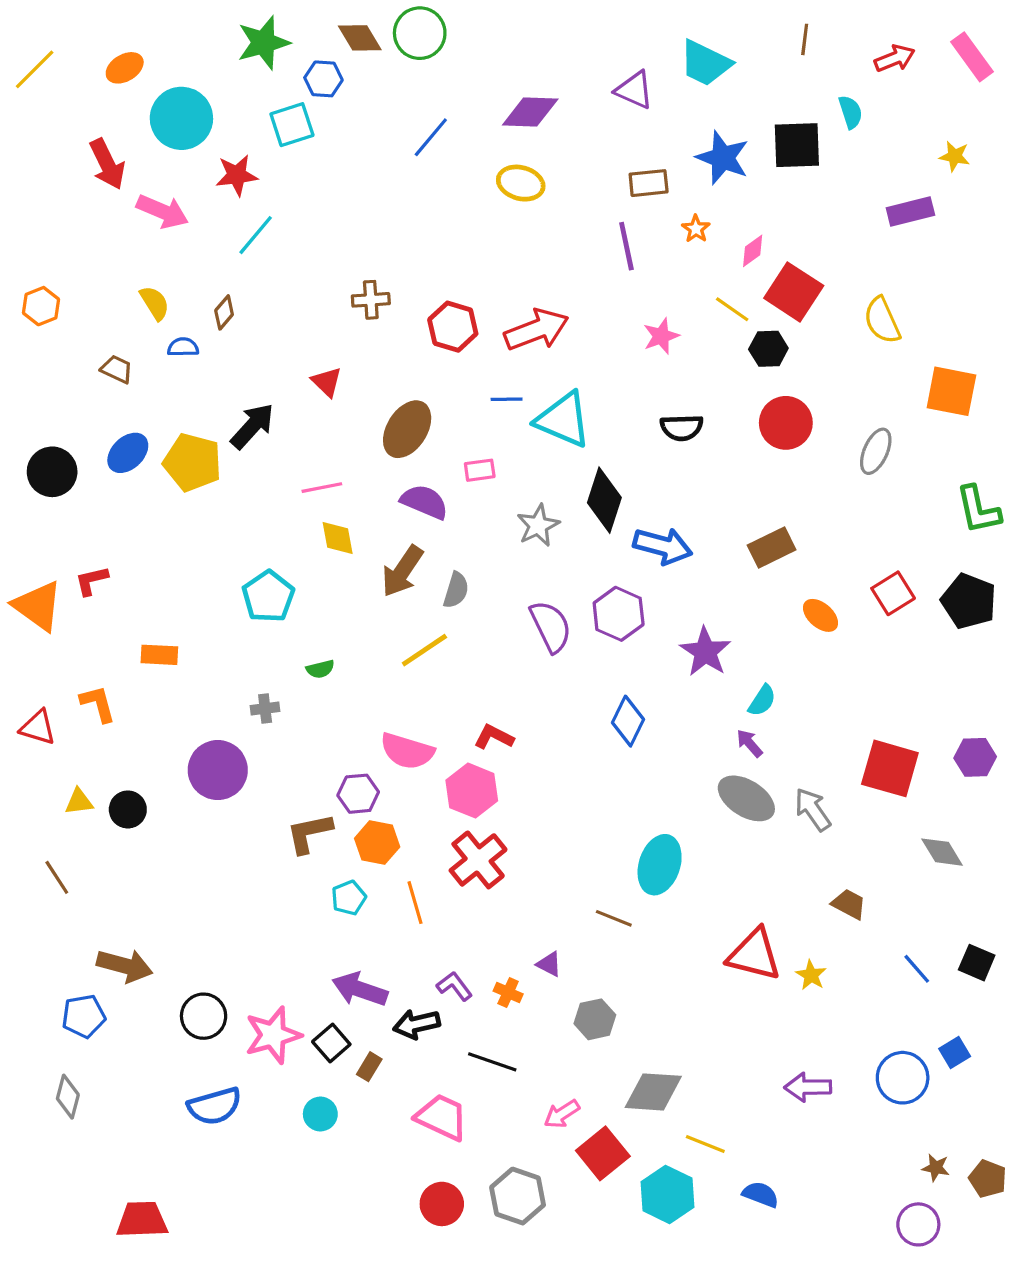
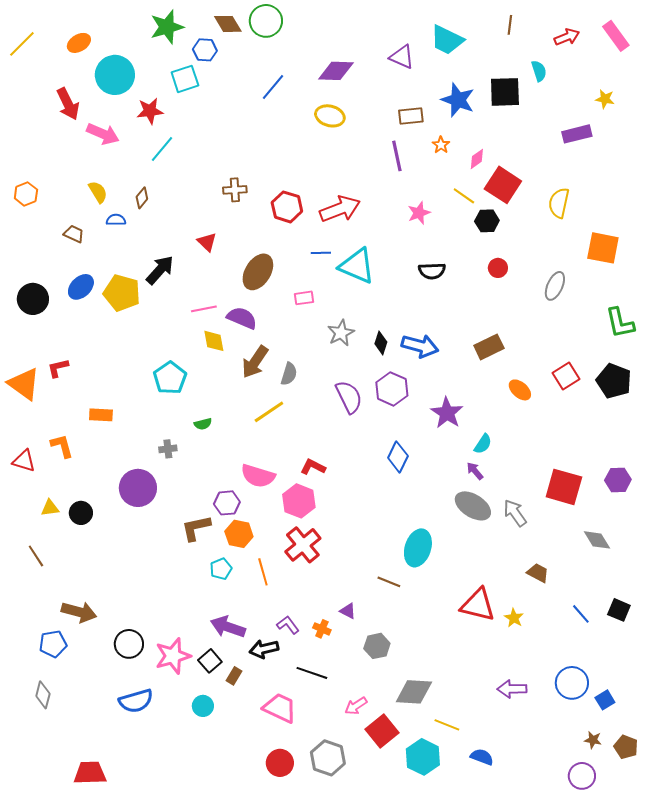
yellow semicircle: (882, 320) -> (559, 203), turned 36
red circle: (786, 423) -> (498, 268), size x0.6
black diamond: (604, 500) -> (381, 343), moved, size x0.6
purple semicircle: (424, 502) -> (242, 318), moved
blue square: (955, 1052) -> (605, 700), moved

